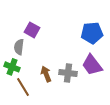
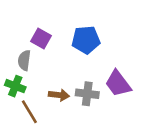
blue pentagon: (92, 33) -> (86, 40), moved
brown arrow: (46, 74) -> (59, 95), turned 119

